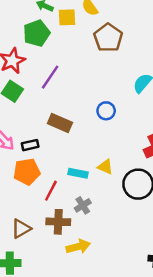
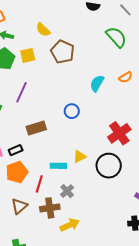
yellow square: (67, 17) -> (28, 55), moved
brown rectangle: (60, 123) -> (36, 128), turned -30
yellow triangle: (105, 167) -> (80, 157), turned -40
brown triangle: (21, 229) -> (19, 206), moved

